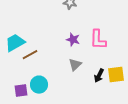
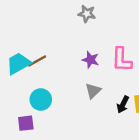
brown line: (30, 55) -> (37, 61), moved
cyan circle: (39, 85) -> (41, 100), moved

